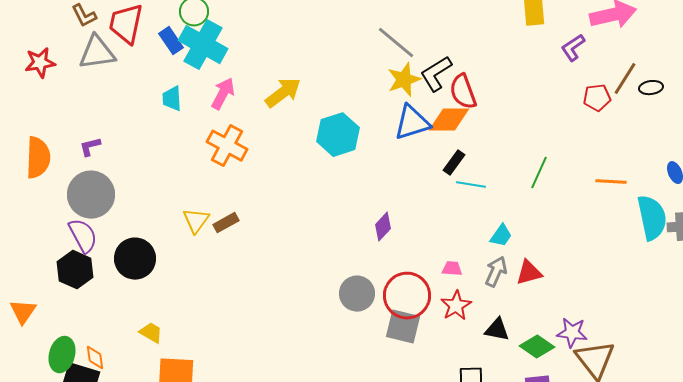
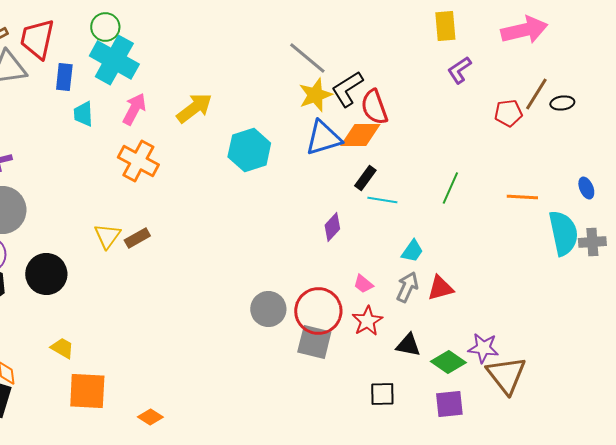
blue rectangle: (171, 41) -> (64, 77), moved, turned 40
purple L-shape: (573, 48) -> (459, 70), moved
purple diamond: (383, 227) -> (332, 227), moved
pink trapezoid: (452, 269) -> (363, 284), turned -145

